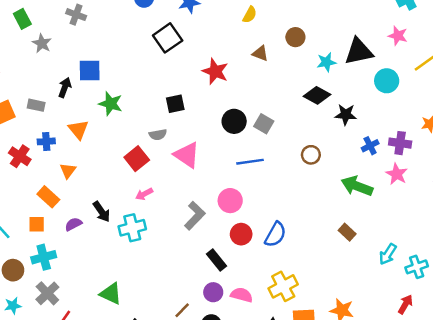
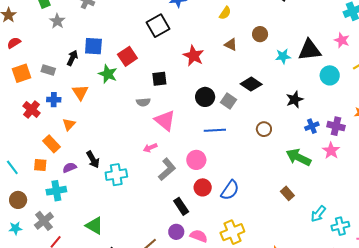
black diamond: (317, 95) -> (251, 84), moved
black star: (346, 115) -> (295, 99), turned -30
red square: (137, 159) -> (127, 56), moved
pink arrow: (144, 194) -> (150, 148), moved
cyan cross: (44, 257) -> (56, 191), moved

